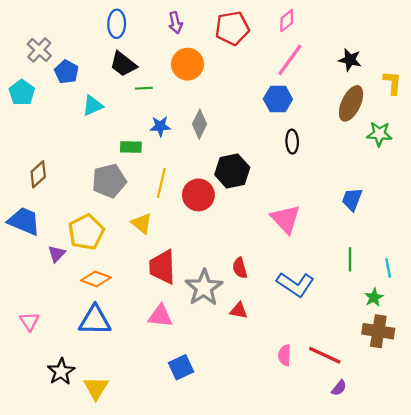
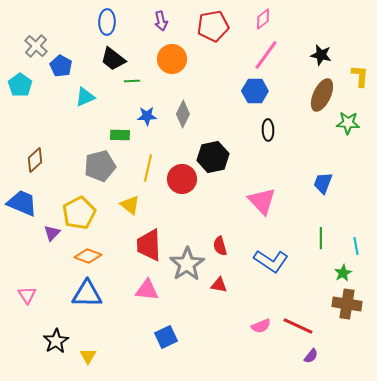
pink semicircle: (285, 355) -> (261, 326), turned -114
yellow triangle: (96, 388) -> (88, 356), size x0.7

